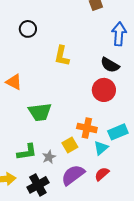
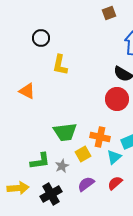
yellow L-shape: (62, 56) -> (60, 65), moved
green trapezoid: (40, 112) -> (65, 132), moved
purple semicircle: (73, 175) -> (86, 184), size x0.7

